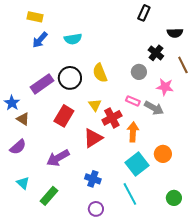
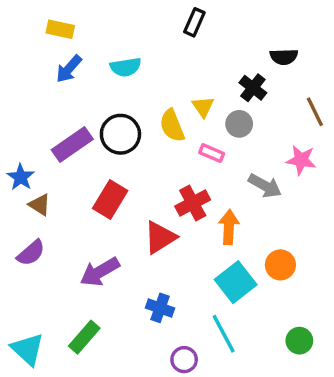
black rectangle: (144, 13) -> (194, 22), moved
black semicircle: (175, 33) -> (284, 57), moved
black cross: (156, 53) -> (253, 88), moved
pink star: (165, 87) -> (301, 160), moved
pink rectangle: (133, 101) -> (212, 153), moved
yellow triangle: (95, 105) -> (203, 107), moved
cyan triangle: (23, 183) -> (28, 349), moved, size x1.5
purple circle: (96, 209) -> (184, 360), moved

